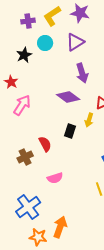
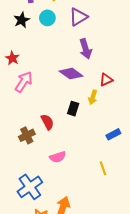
black star: (24, 55) -> (22, 20), moved

